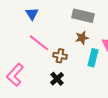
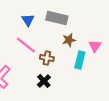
blue triangle: (32, 14) -> (28, 20), moved
gray rectangle: (83, 16) -> (57, 18), moved

